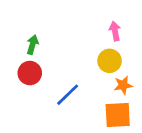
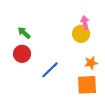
green arrow: (32, 45) -> (24, 33), turned -64
yellow circle: (110, 61) -> (81, 34), moved

